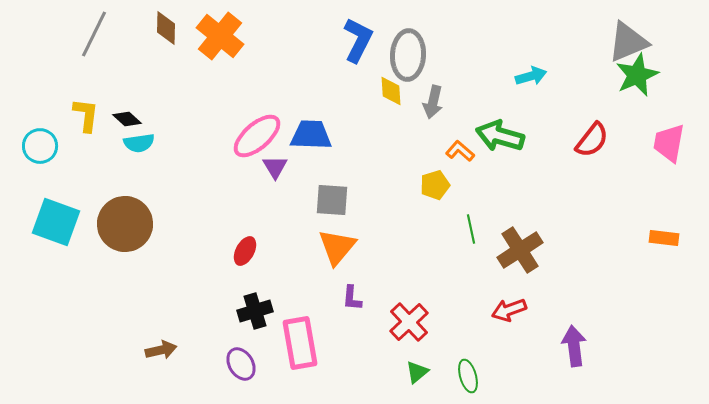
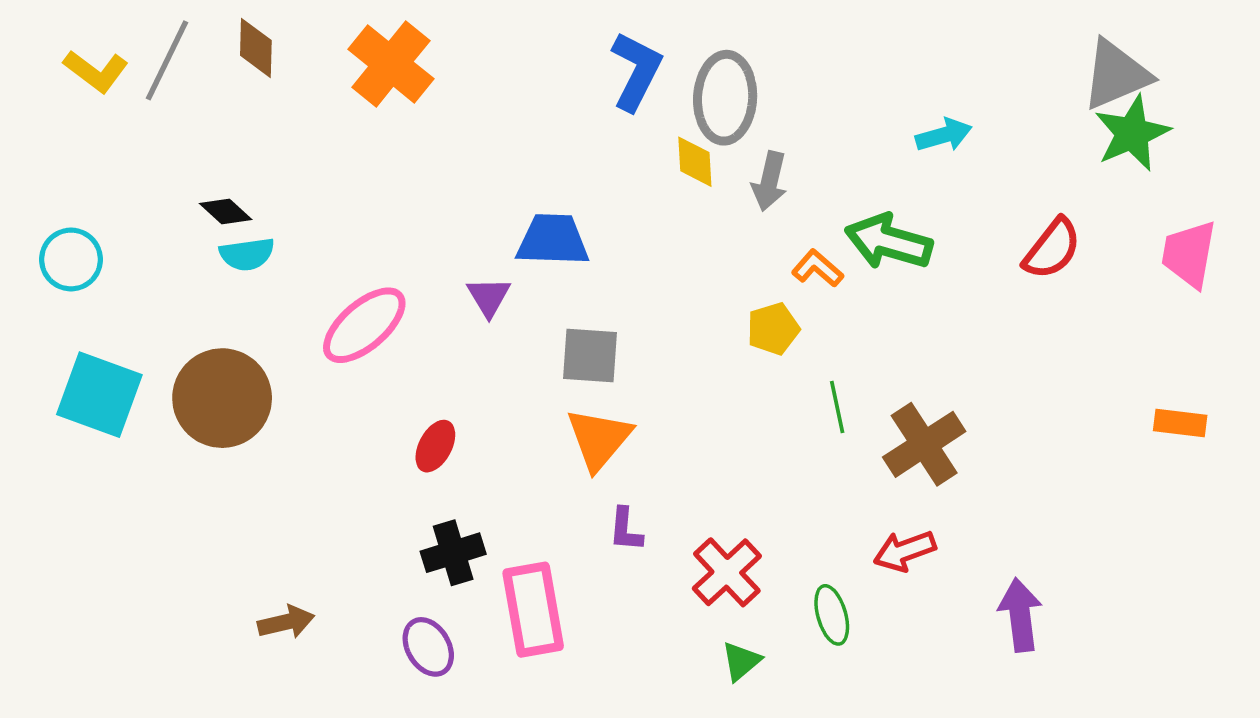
brown diamond: (166, 28) -> (256, 48), moved
yellow L-shape: (86, 115) -> (96, 71), moved, turned 120
pink ellipse: (257, 136) -> (364, 325), moved
green ellipse: (468, 376) -> (832, 615), moved

